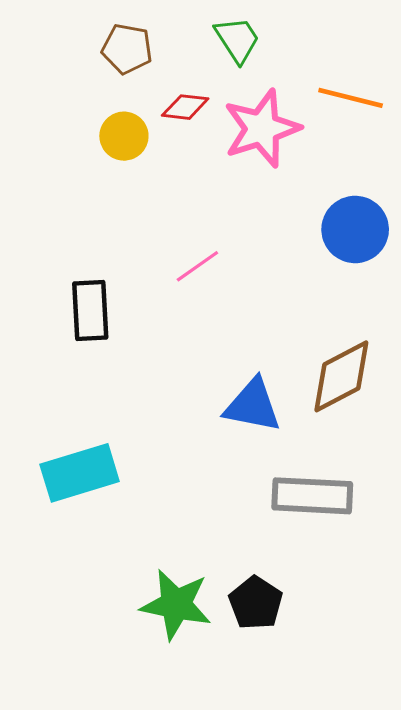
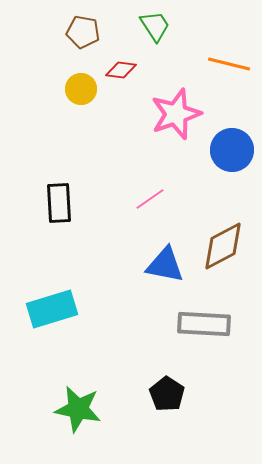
pink star: (262, 128) -> (176, 114), moved
pink line: (197, 266) -> (150, 199), moved
green star: (176, 605) -> (78, 409), moved

